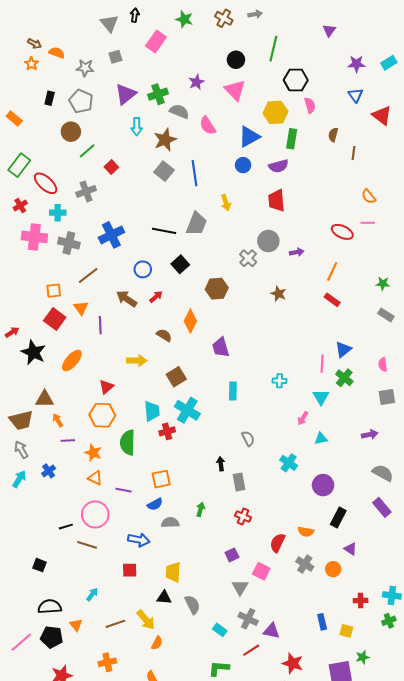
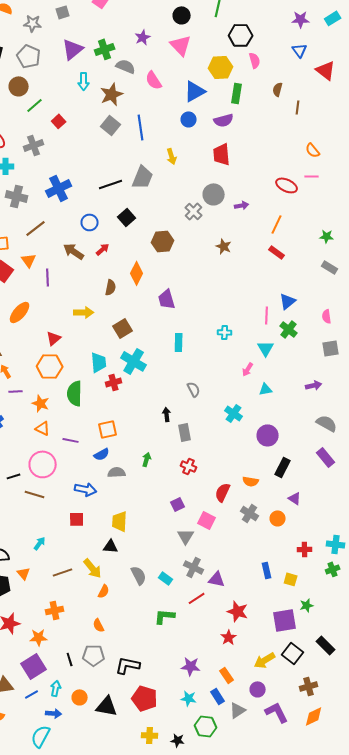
black line: (164, 231) -> (111, 184), turned -30
brown semicircle: (164, 335) -> (111, 287), turned 70
gray semicircle: (192, 605) -> (139, 575), moved

